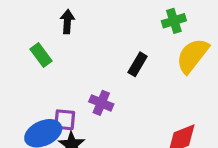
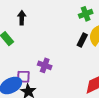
black rectangle: (138, 64) -> (82, 40), moved

